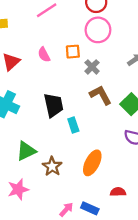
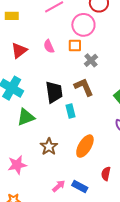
pink circle: (98, 30) -> (83, 25), moved
brown L-shape: (101, 95) -> (84, 87), moved
green triangle: (26, 151) -> (26, 117), moved
red semicircle: (118, 192) -> (106, 174), turned -80

